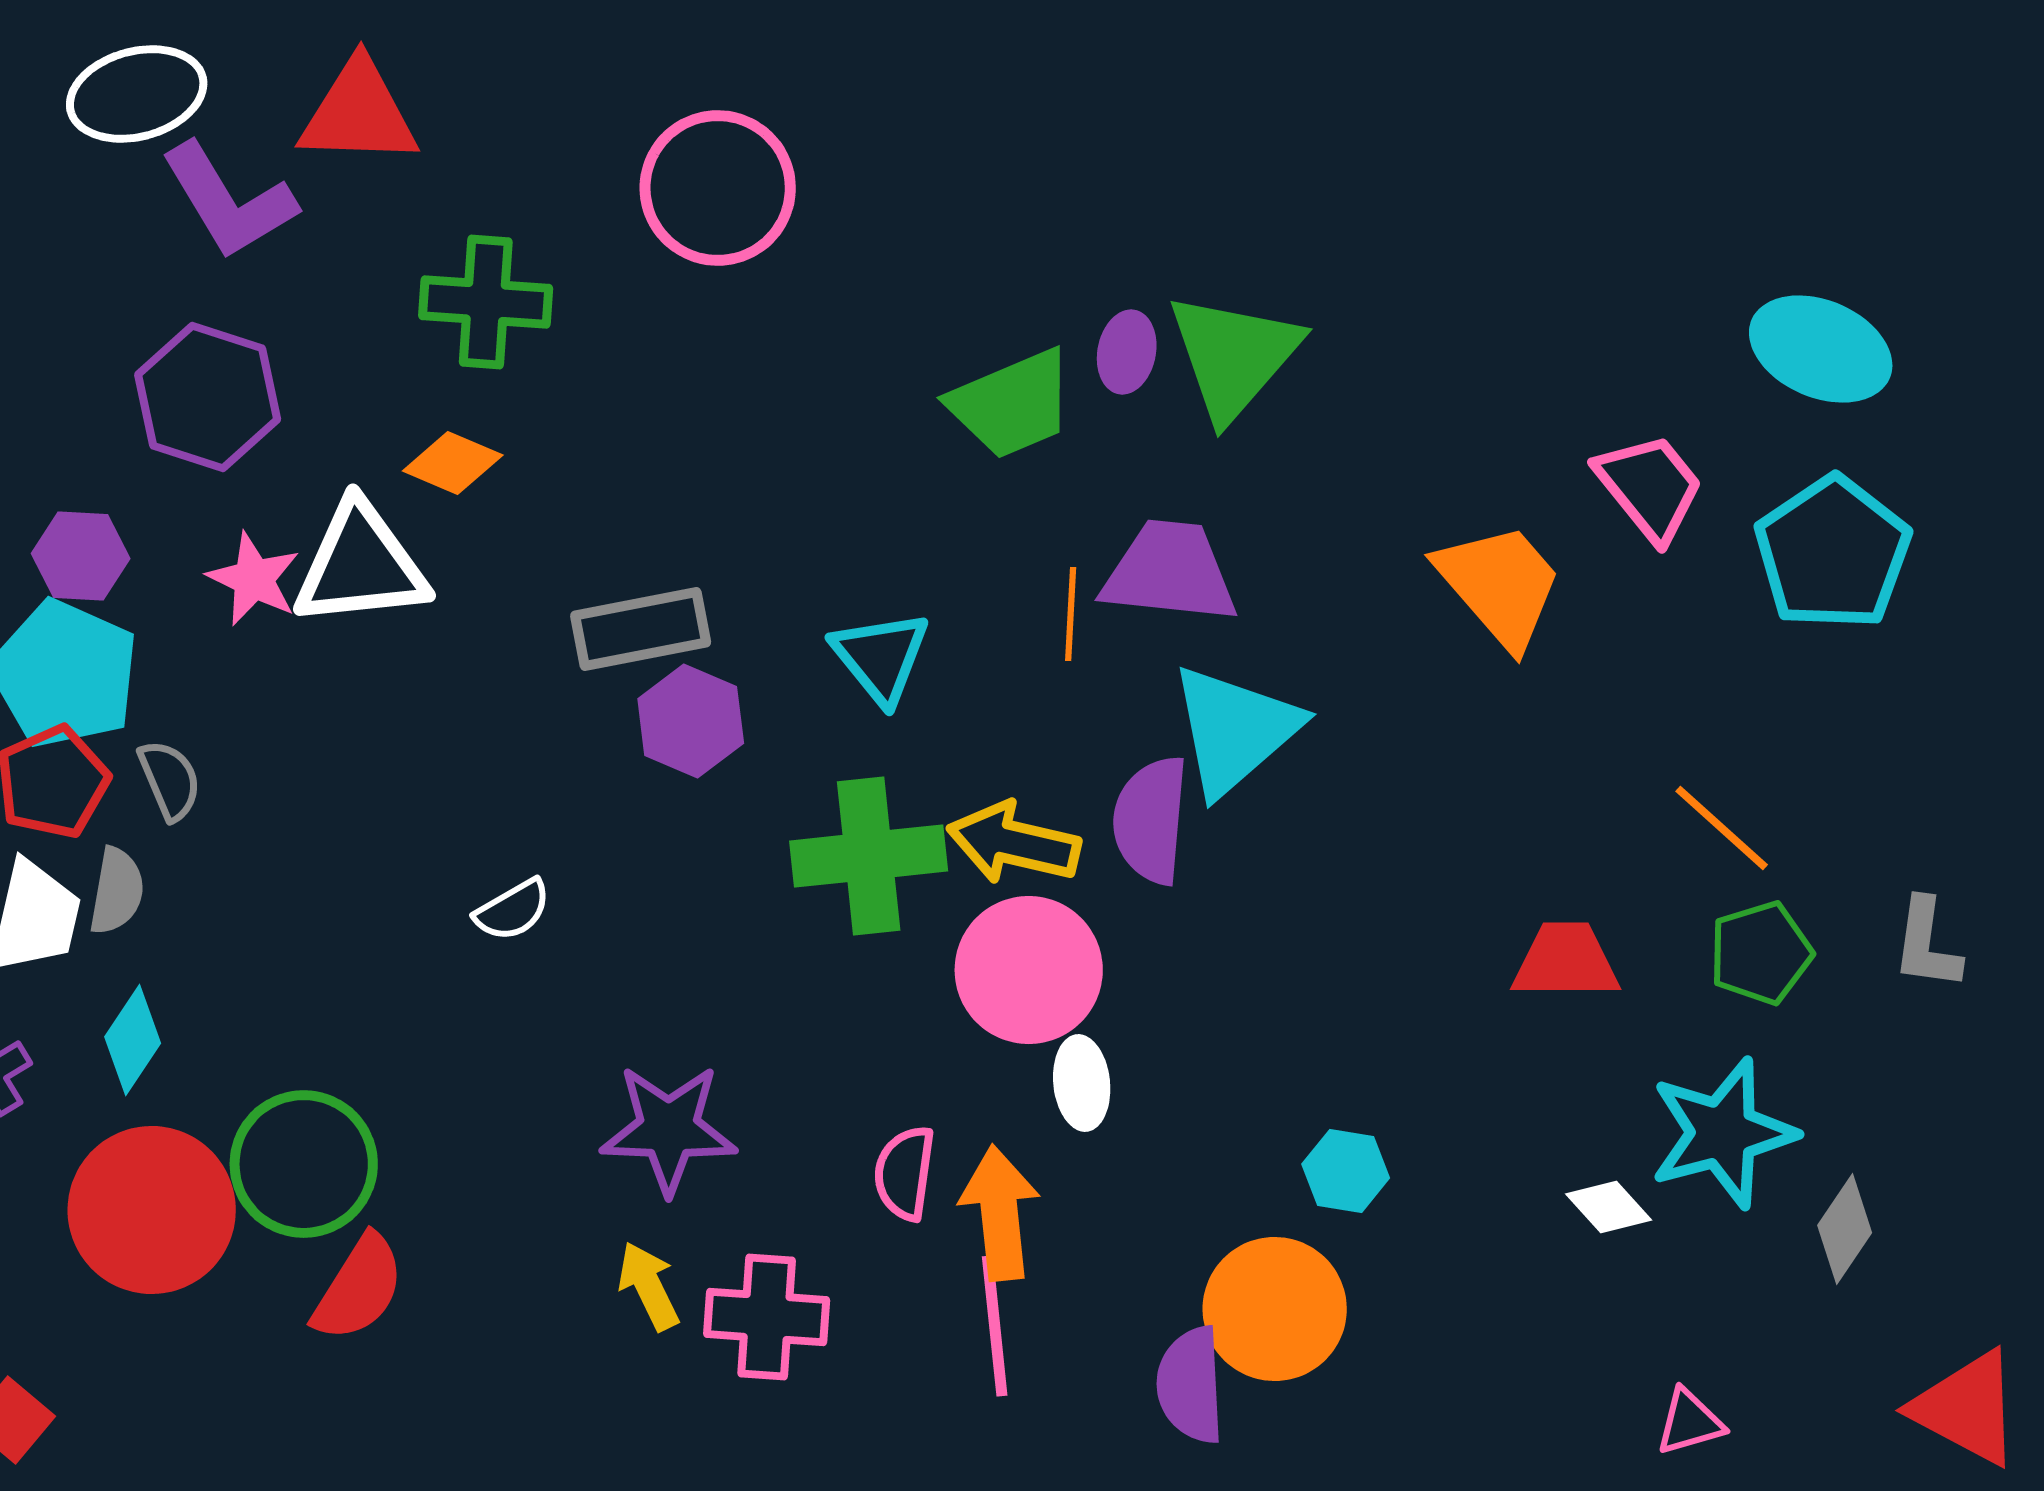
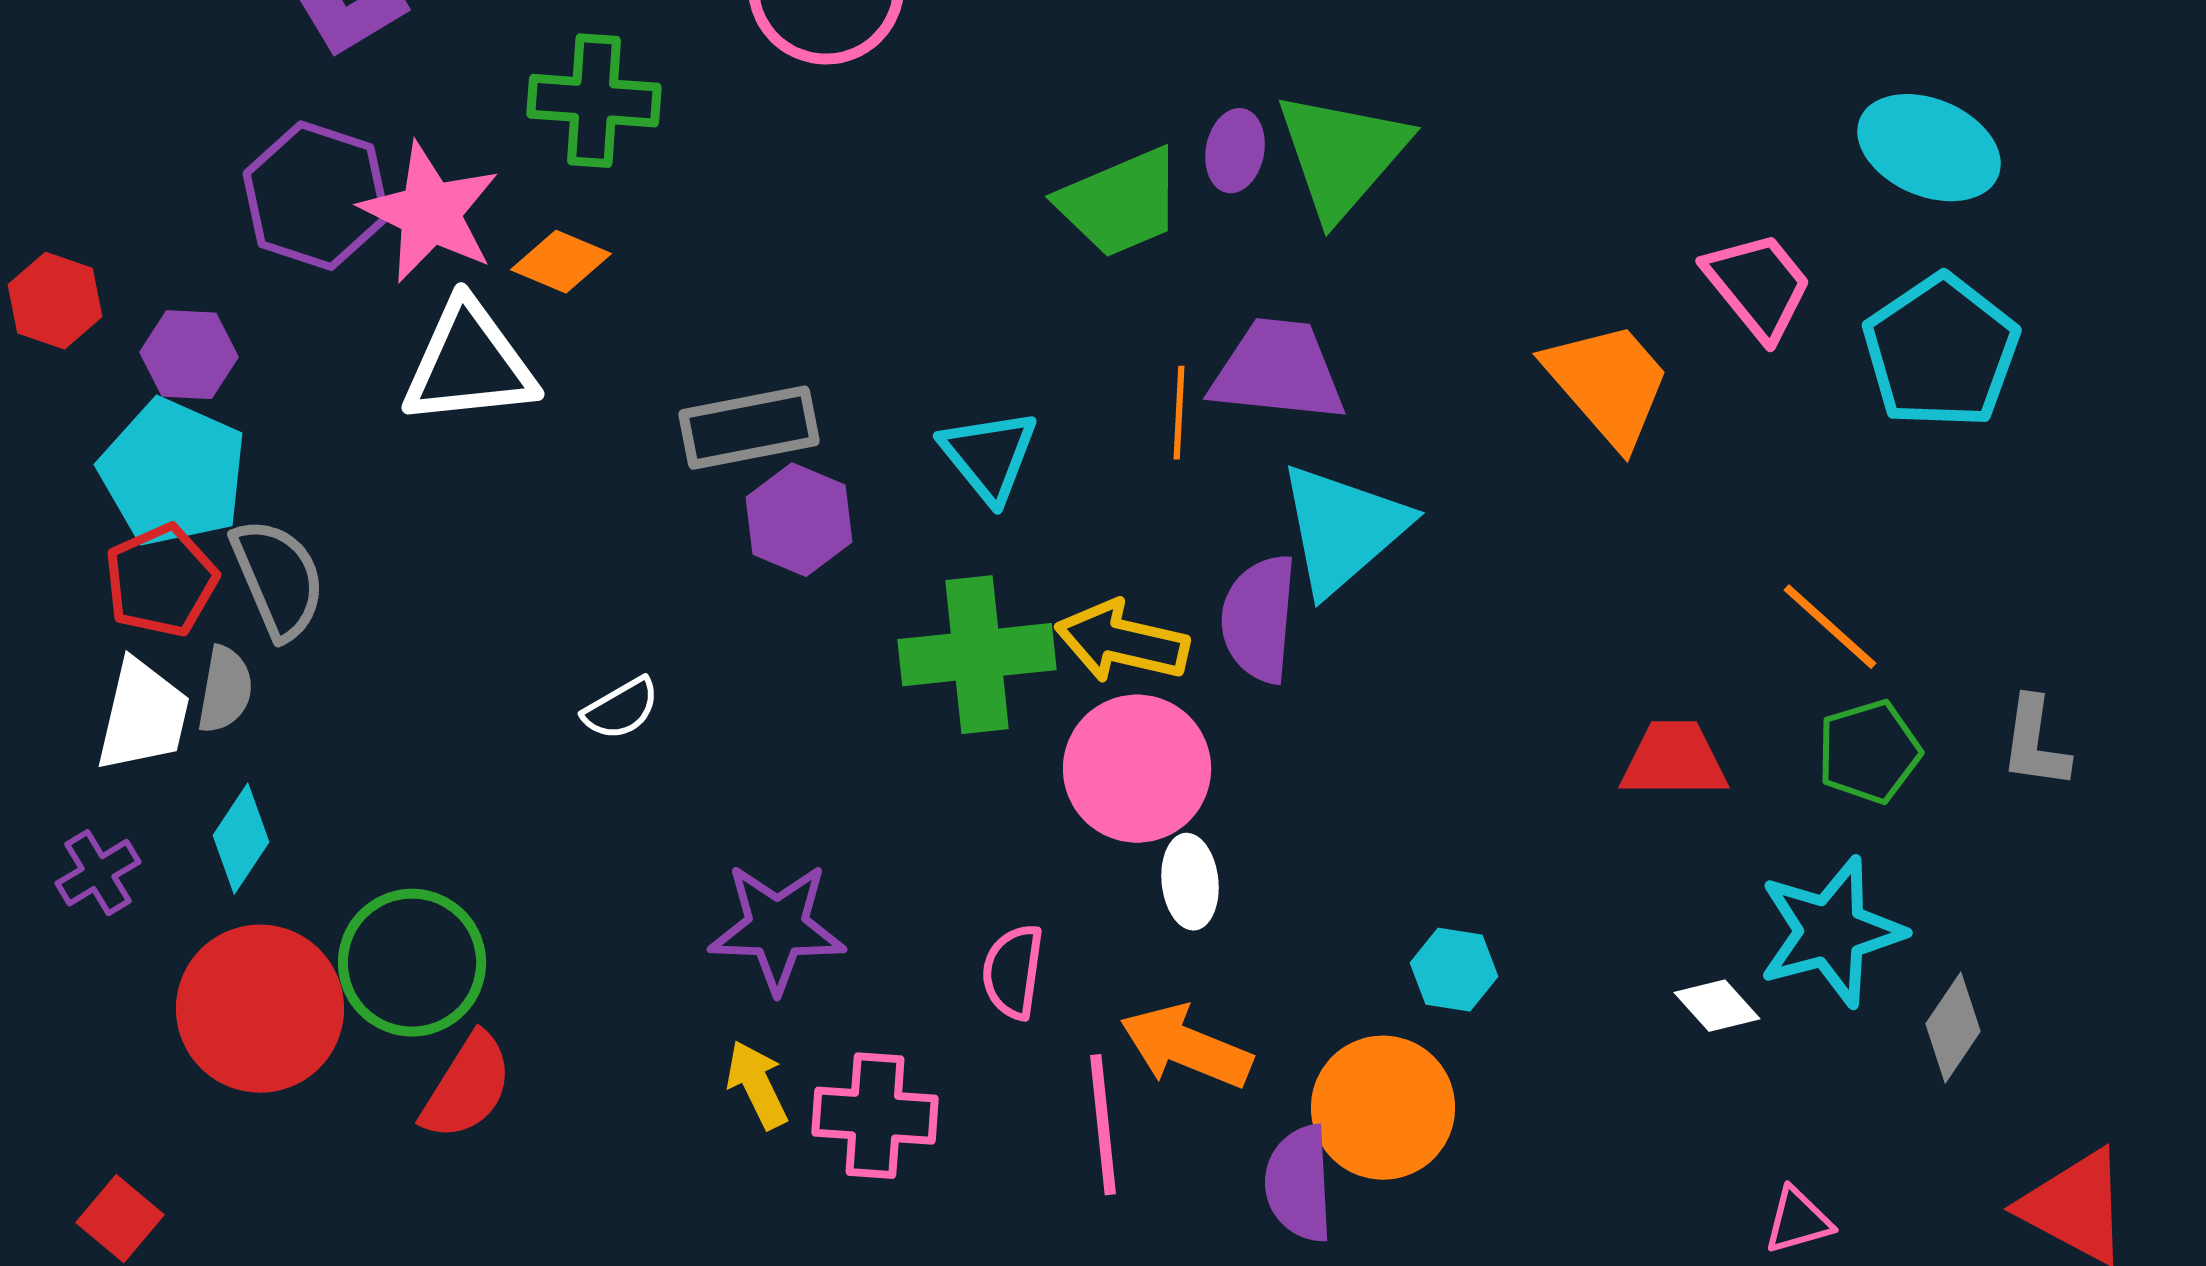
pink star: (254, 579) -> (430, 213), moved, size x1.5
gray semicircle: (170, 780) -> (278, 579), size x1.5
orange arrow: (1000, 1213) -> (1186, 1047), moved, turned -62

